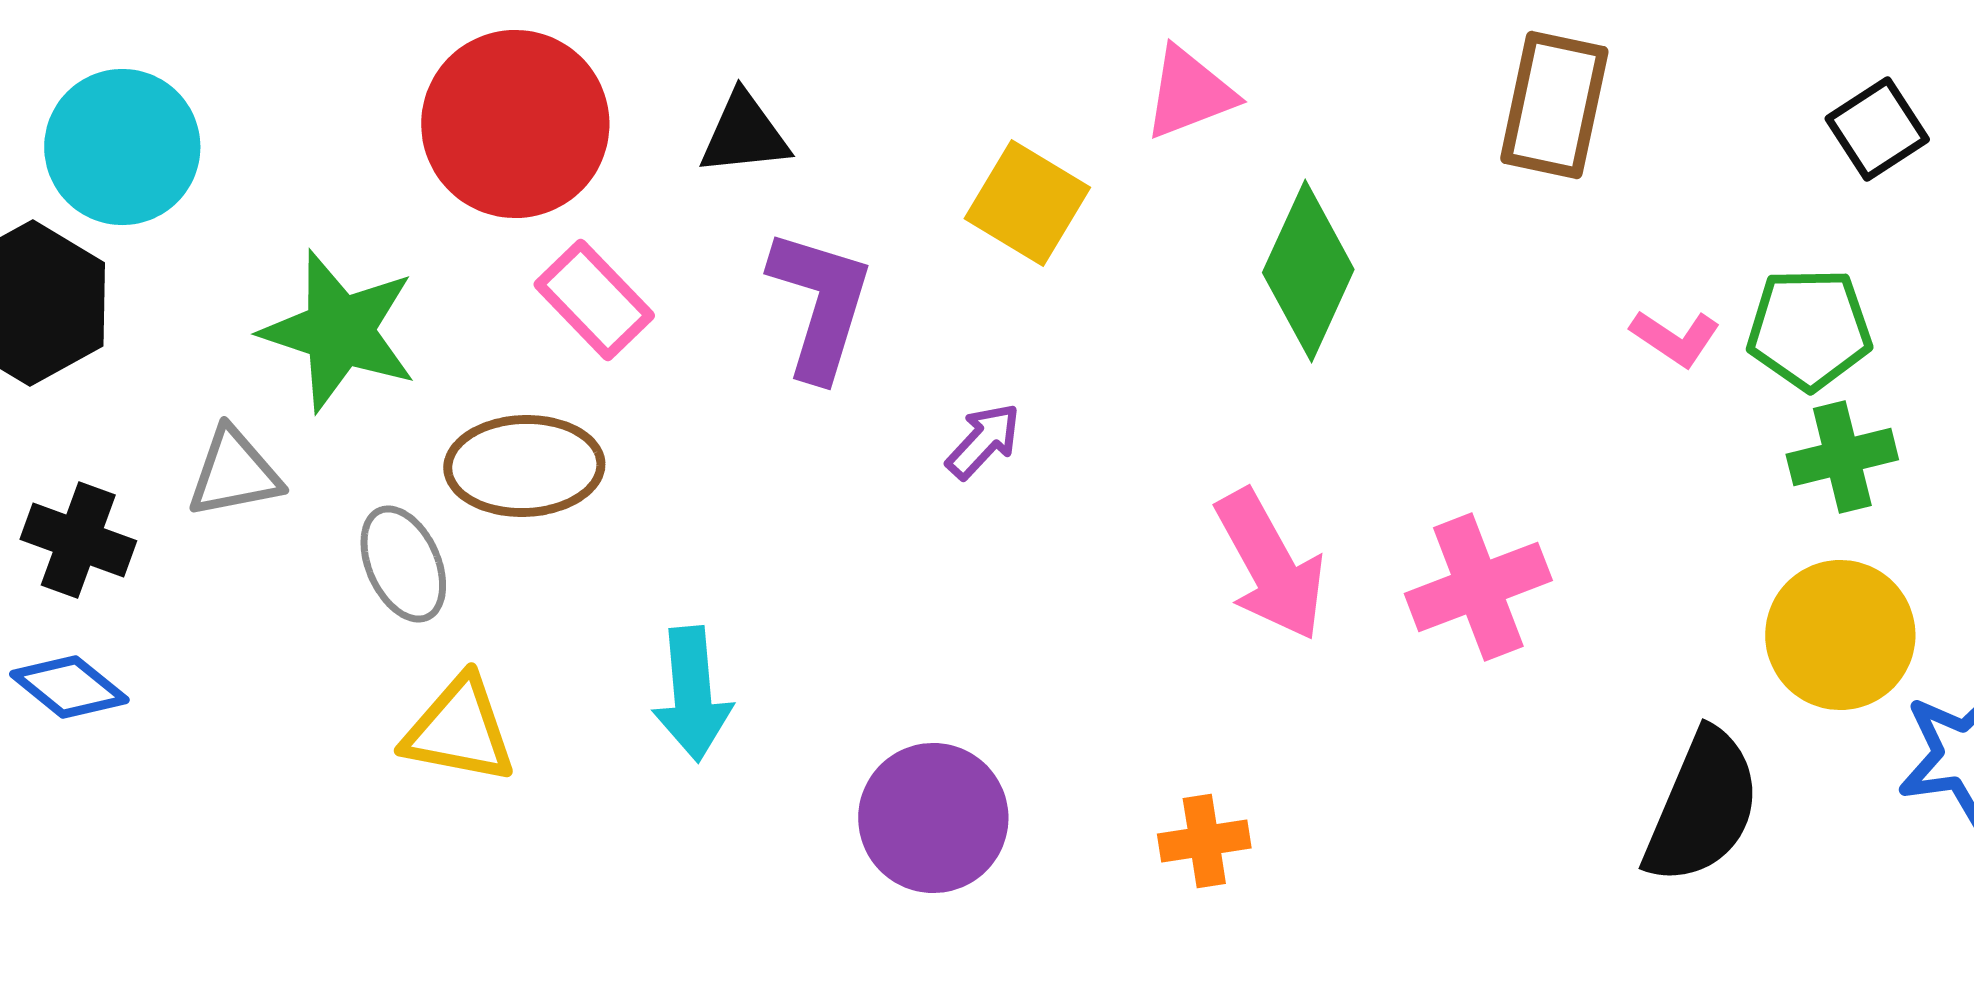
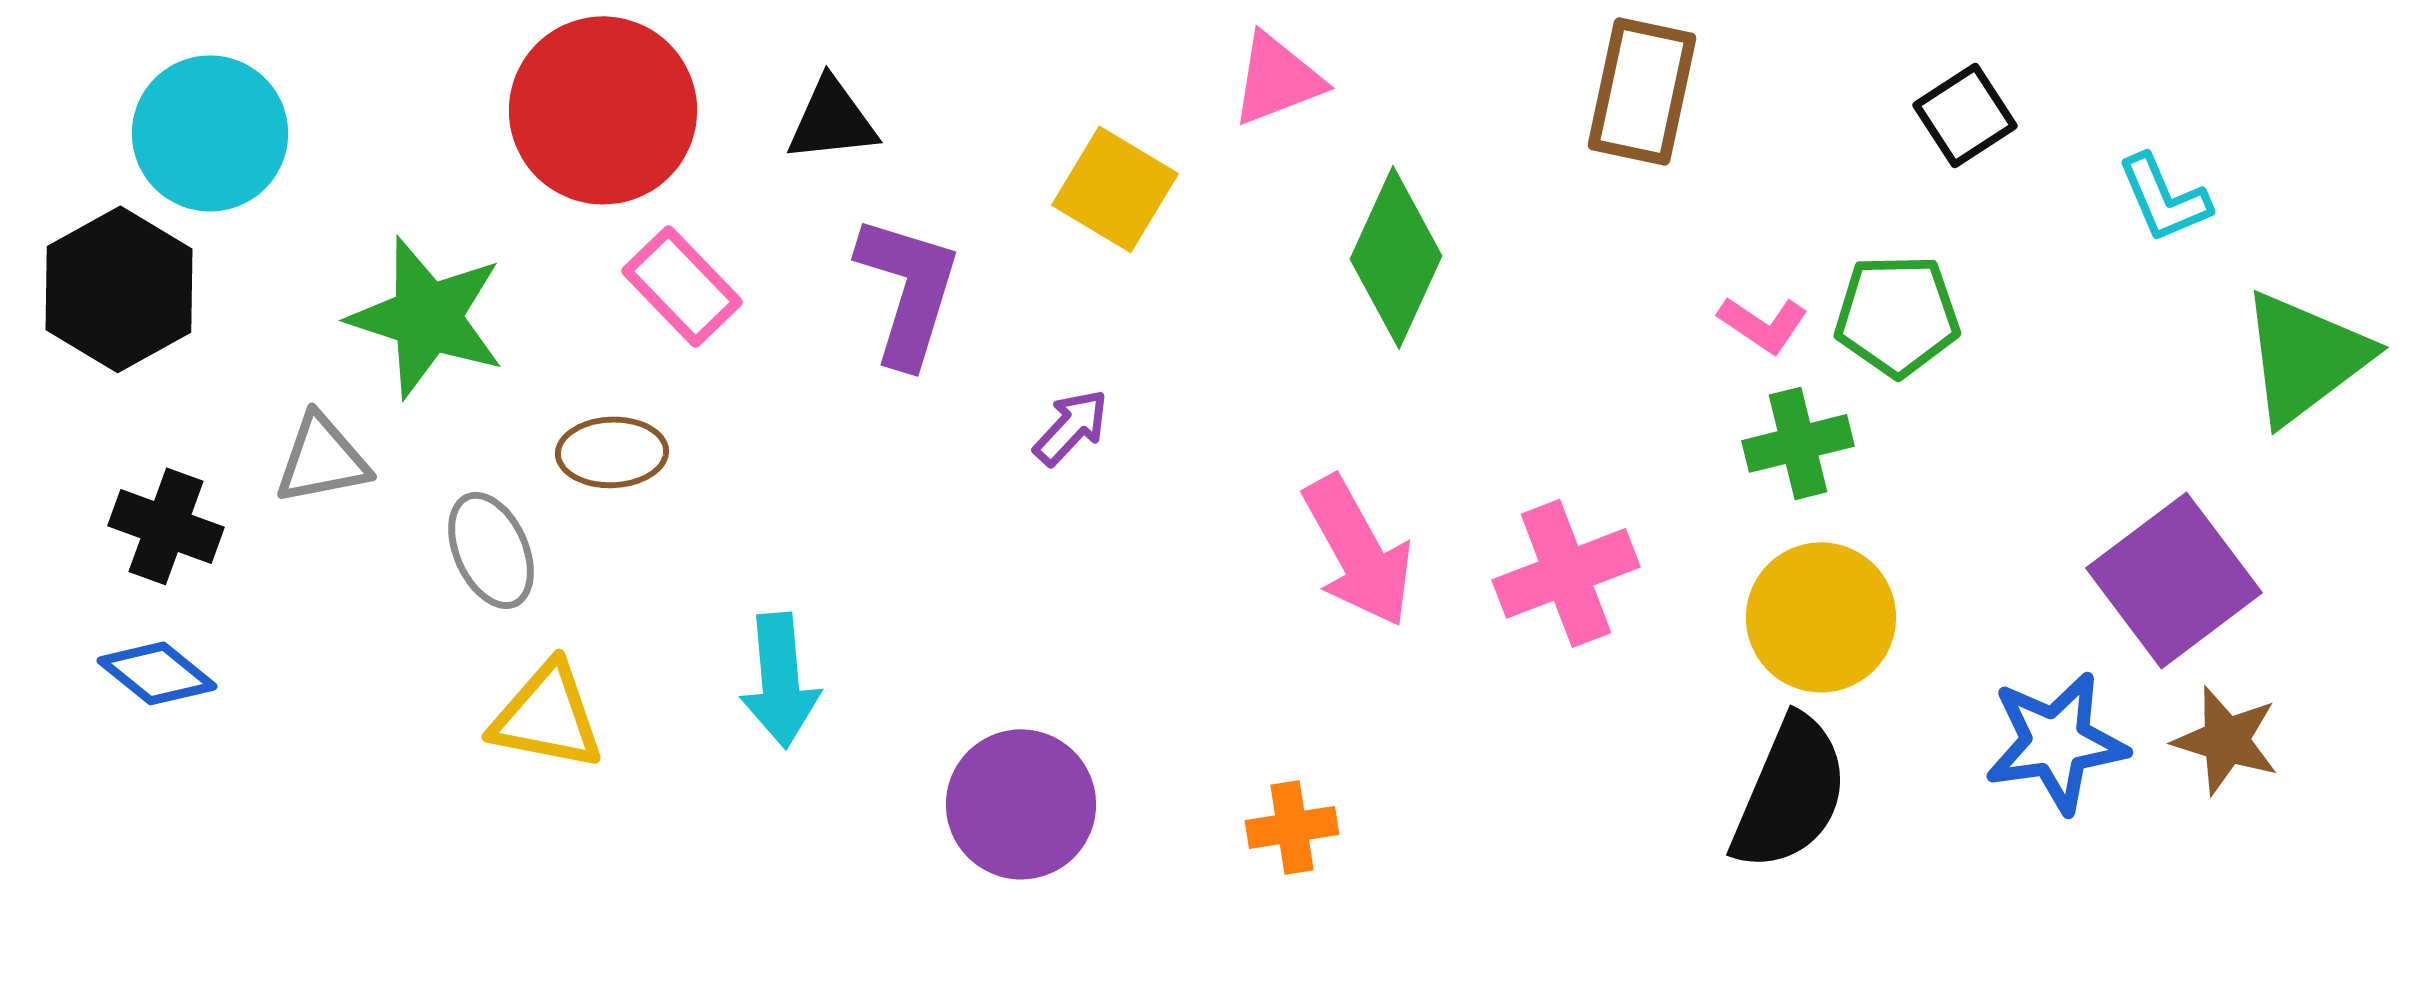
green cross: (1842, 457) -> (1798, 443), moved
brown ellipse: (524, 466) -> (612, 452), size x0.7
yellow circle: (1840, 635) -> (1821, 617), moved

